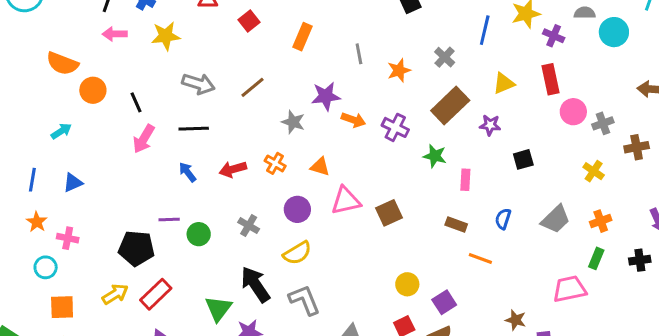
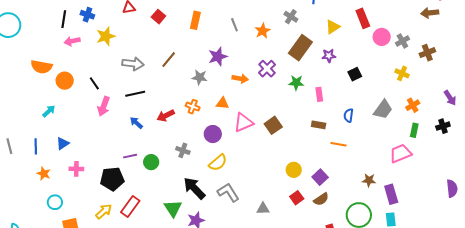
orange arrow: (353, 120) -> (240, 79), moved
purple cross: (395, 127) -> (267, 69), turned 30
pink cross: (68, 238) -> (76, 169), moved

